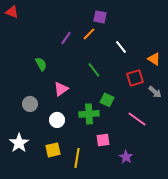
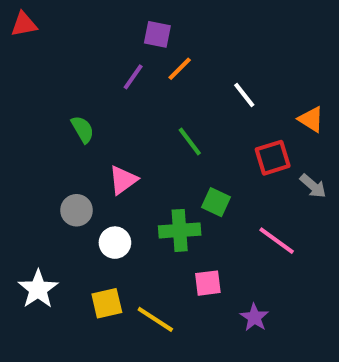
red triangle: (12, 12) -> (24, 24), turned -32
purple square: (100, 17) -> (157, 34), moved
gray circle: (30, 104) -> (77, 210), moved
yellow line: (77, 158) -> (155, 319), turned -66

